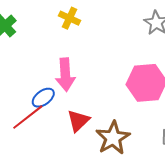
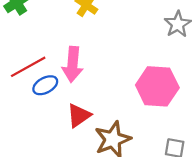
red line: (28, 117) -> (28, 67), moved

